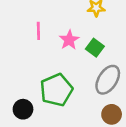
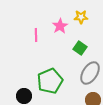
pink star: (69, 40) -> (60, 26), moved

